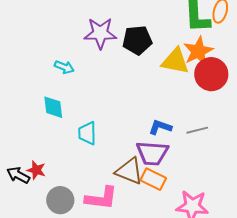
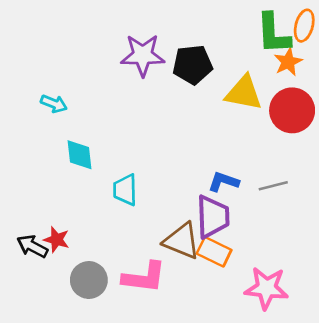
orange star: (198, 51) -> (288, 62), moved, size x0.7
cyan arrow: (64, 67) -> (54, 104), moved
purple trapezoid: (152, 153) -> (213, 217), turned -96

